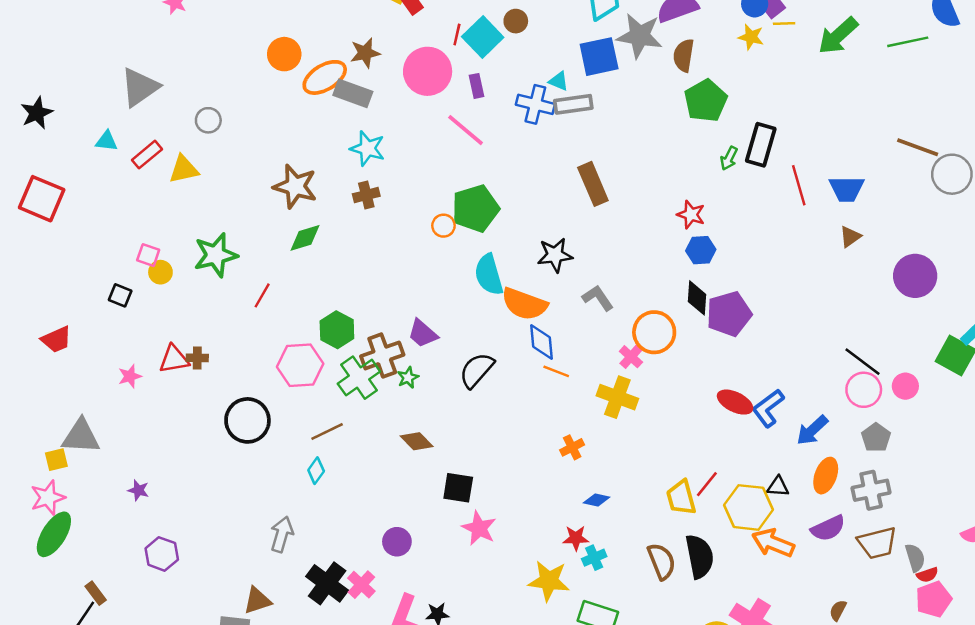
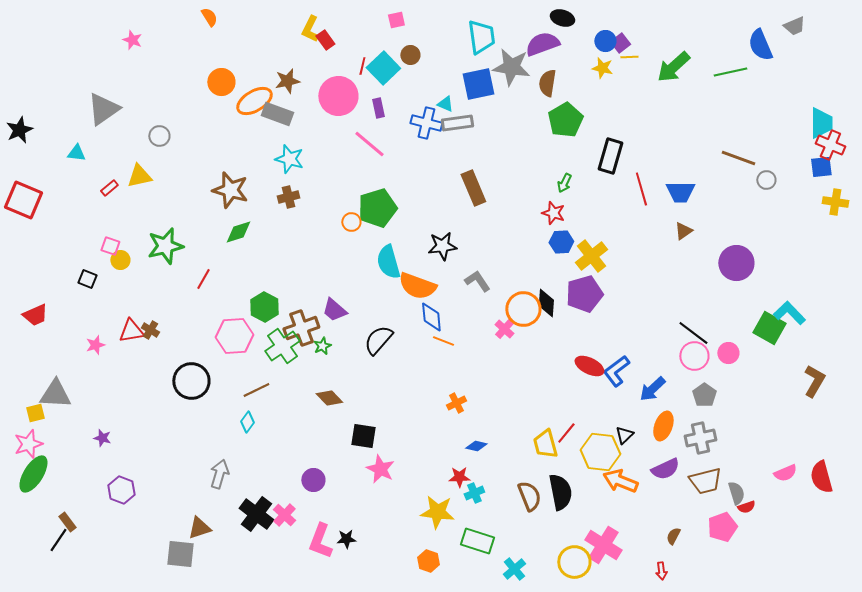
red rectangle: (147, 155) -> (109, 188), moved, size x0.7
green arrow: (729, 158) -> (564, 183), moved
gray circle: (952, 174) -> (766, 180), size x0.6
black diamond: (697, 298) -> (546, 303), moved
brown cross: (197, 358) -> (150, 330), turned 30
yellow cross: (617, 397) -> (591, 256), moved, turned 32
black triangle: (778, 487) -> (624, 435), turned -48
pink pentagon: (934, 599) -> (722, 527), moved

